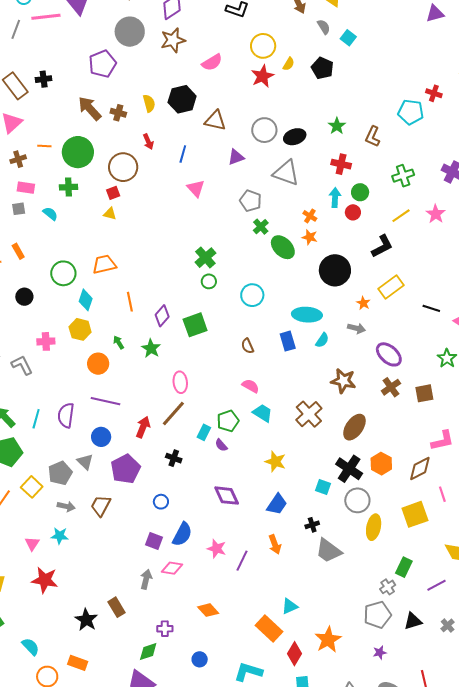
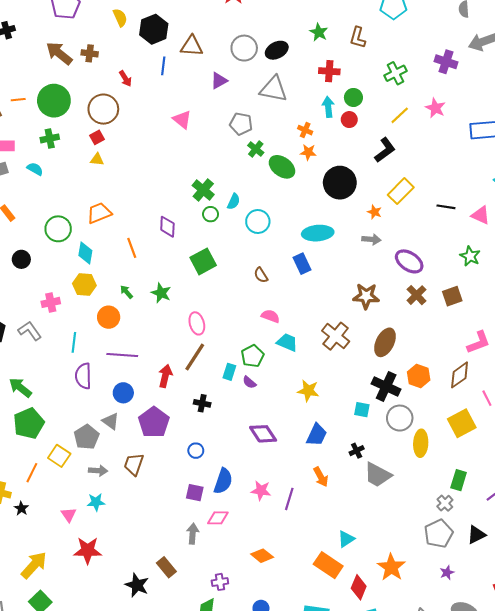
yellow semicircle: (149, 103) -> (120, 18), moved
blue line: (183, 154) -> (163, 66), moved
purple diamond: (162, 316) -> (167, 227), moved, turned -30
cyan semicircle: (322, 340) -> (234, 202), moved
cyan line: (36, 419) -> (74, 342), moved

